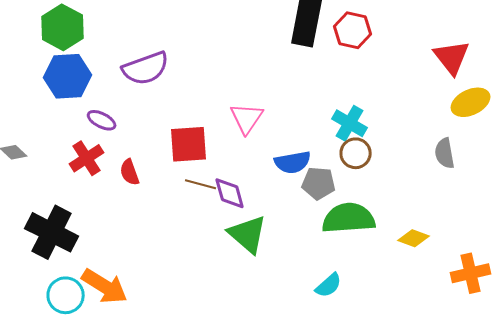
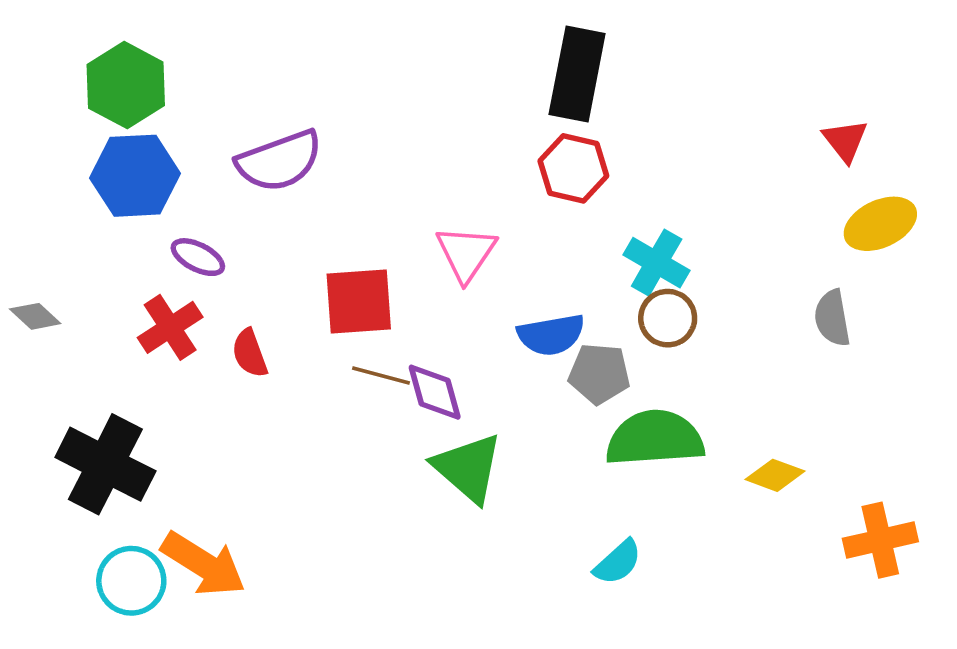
red hexagon: (353, 30) -> (573, 168), moved
red triangle: (452, 57) -> (845, 141), size x0.7

